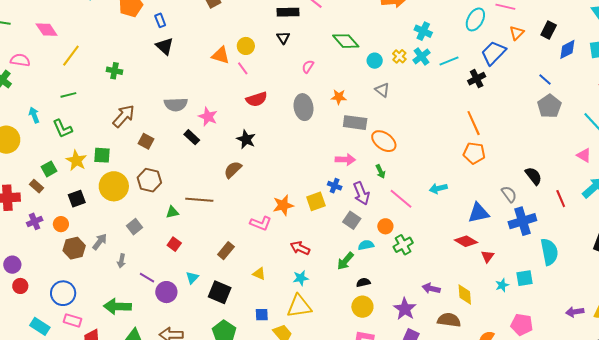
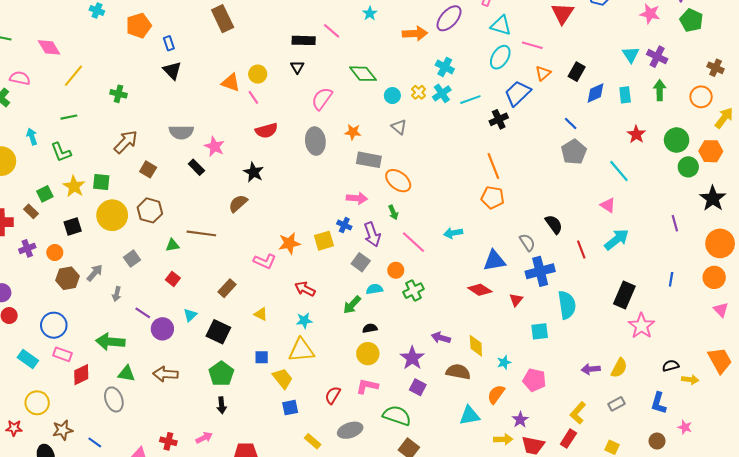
pink semicircle: (308, 67) -> (322, 99), size x1.6
red triangle: (487, 256) -> (516, 300), moved
cyan star: (502, 285) -> (504, 362), moved

